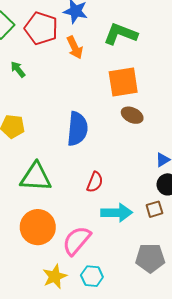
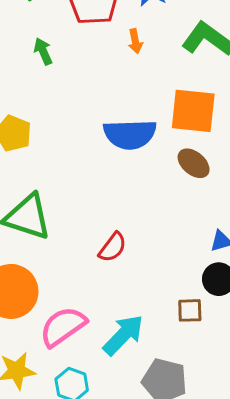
orange arrow: (75, 47) -> (135, 41), size x0.7
blue semicircle: (77, 129) -> (130, 134), moved, turned 68
cyan arrow: (117, 213) -> (123, 335), moved, turned -60

